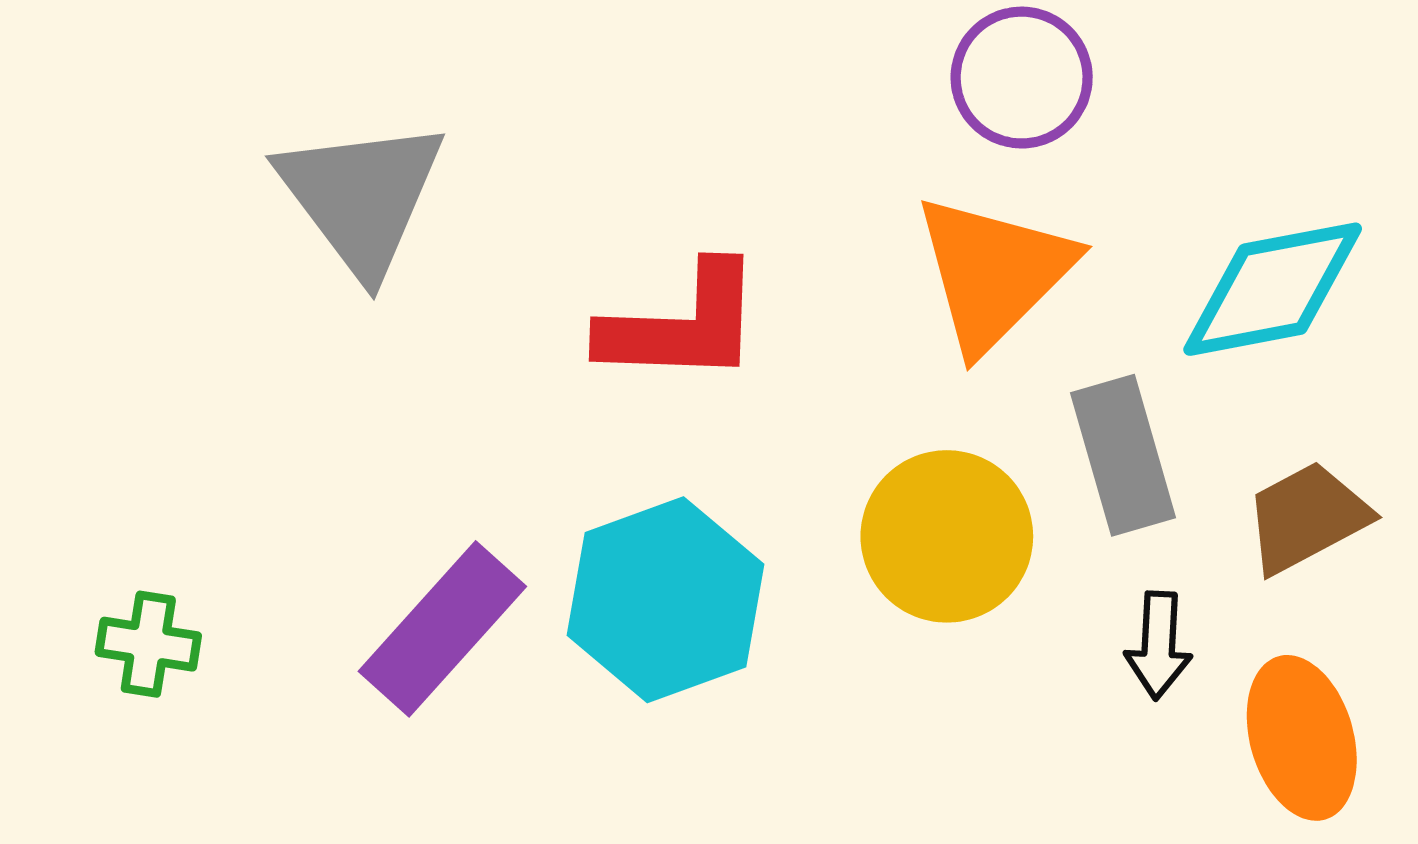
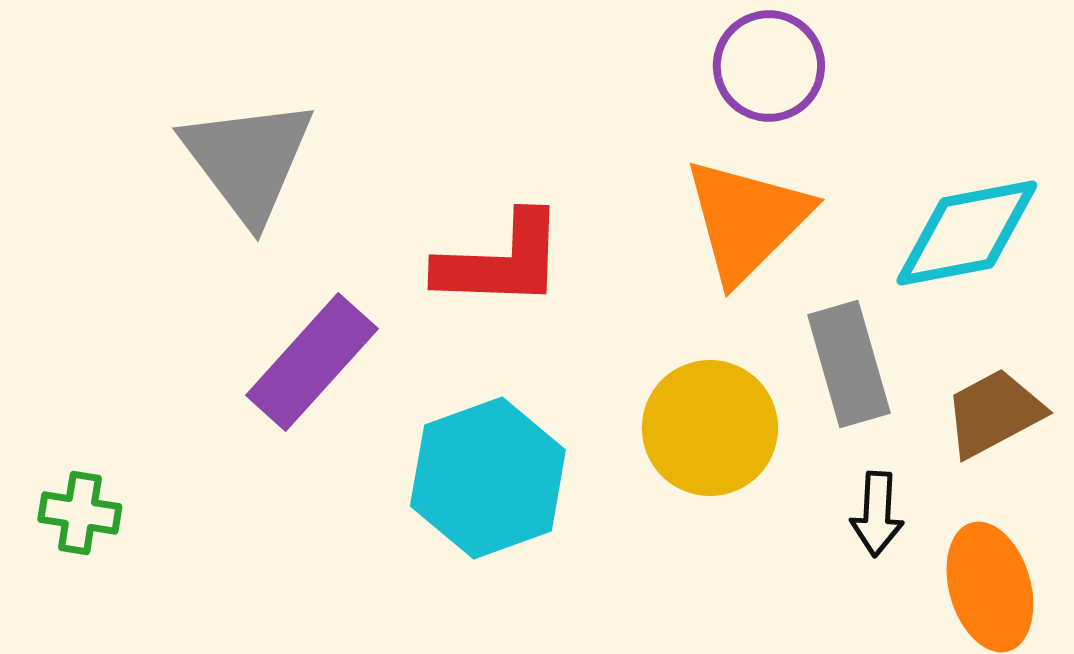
purple rectangle: (442, 629) -> (312, 362), moved

